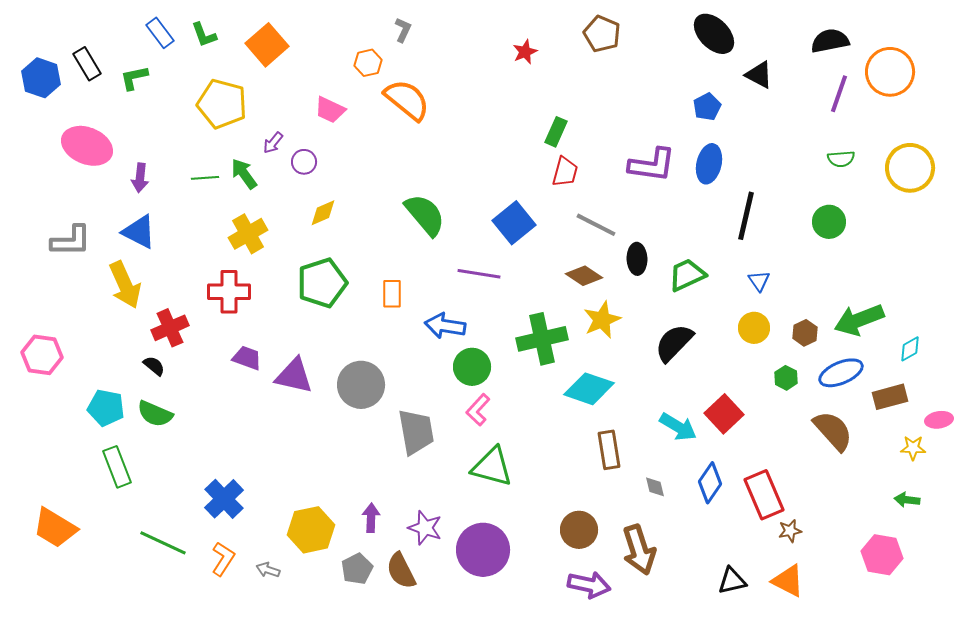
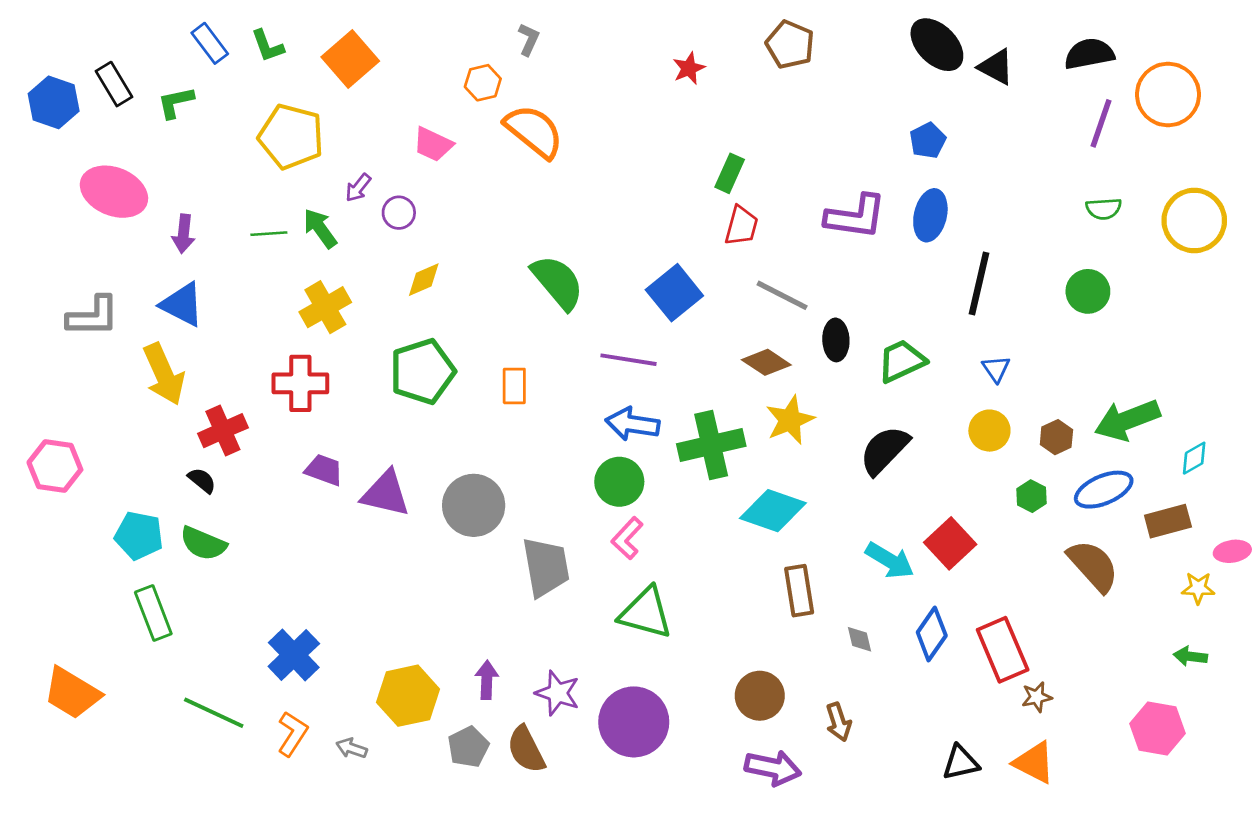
black triangle: (759, 75) -> (996, 67), moved
blue arrow: (445, 326) -> (632, 424), moved
brown arrow: (639, 550) -> (839, 722), size x0.6

